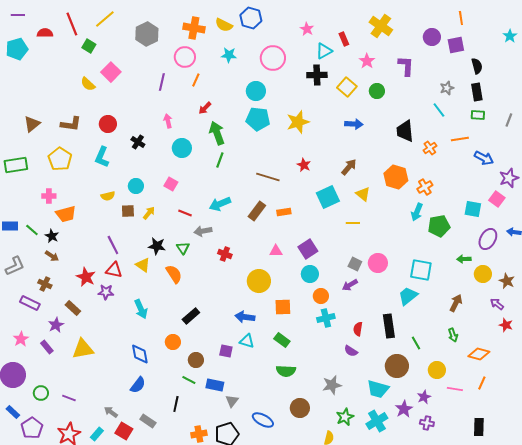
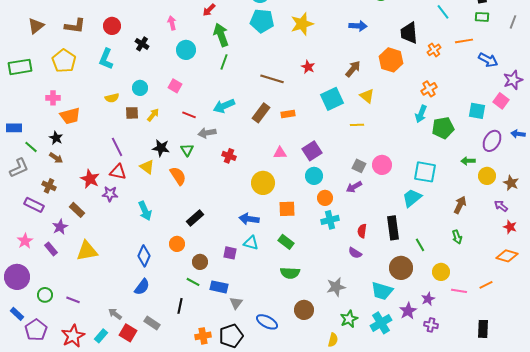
orange hexagon: (396, 177) -> (391, 60), moved
green line: (32, 230) -> (31, 147), moved
blue diamond: (140, 354) -> (144, 256), turned 35
orange diamond: (479, 354) -> (507, 256), moved
orange line: (482, 383) -> (486, 285), turned 40

